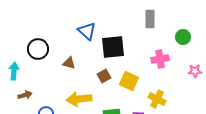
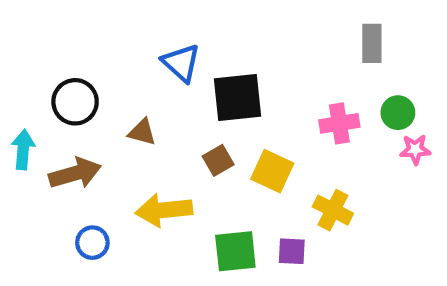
gray rectangle: (150, 19) -> (372, 43), moved
green circle: (183, 37) -> (398, 113), moved
brown arrow: (25, 95) -> (75, 173), moved, size x1.6

